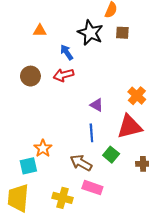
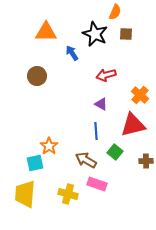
orange triangle: (40, 31) -> (46, 32), size x1.6
red arrow: (64, 75) -> (106, 75), moved

